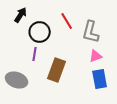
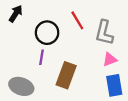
black arrow: (21, 15) -> (16, 14), moved

